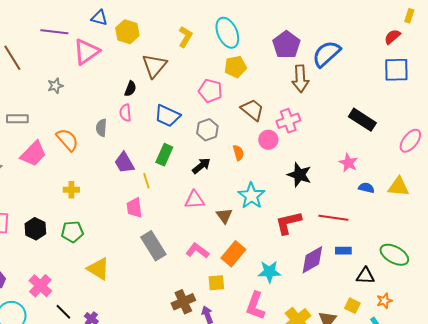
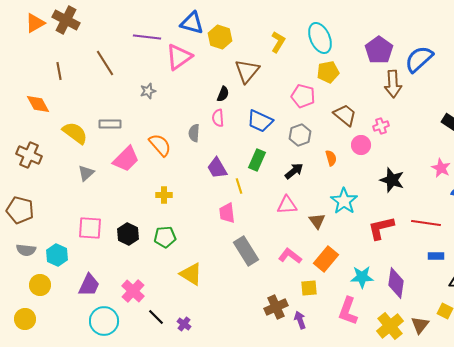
blue triangle: (99, 18) -> (192, 23), size x1.4
pink cross: (288, 121) -> (381, 126), size x0.7
purple diamond: (312, 260) -> (396, 283), moved, turned -52

